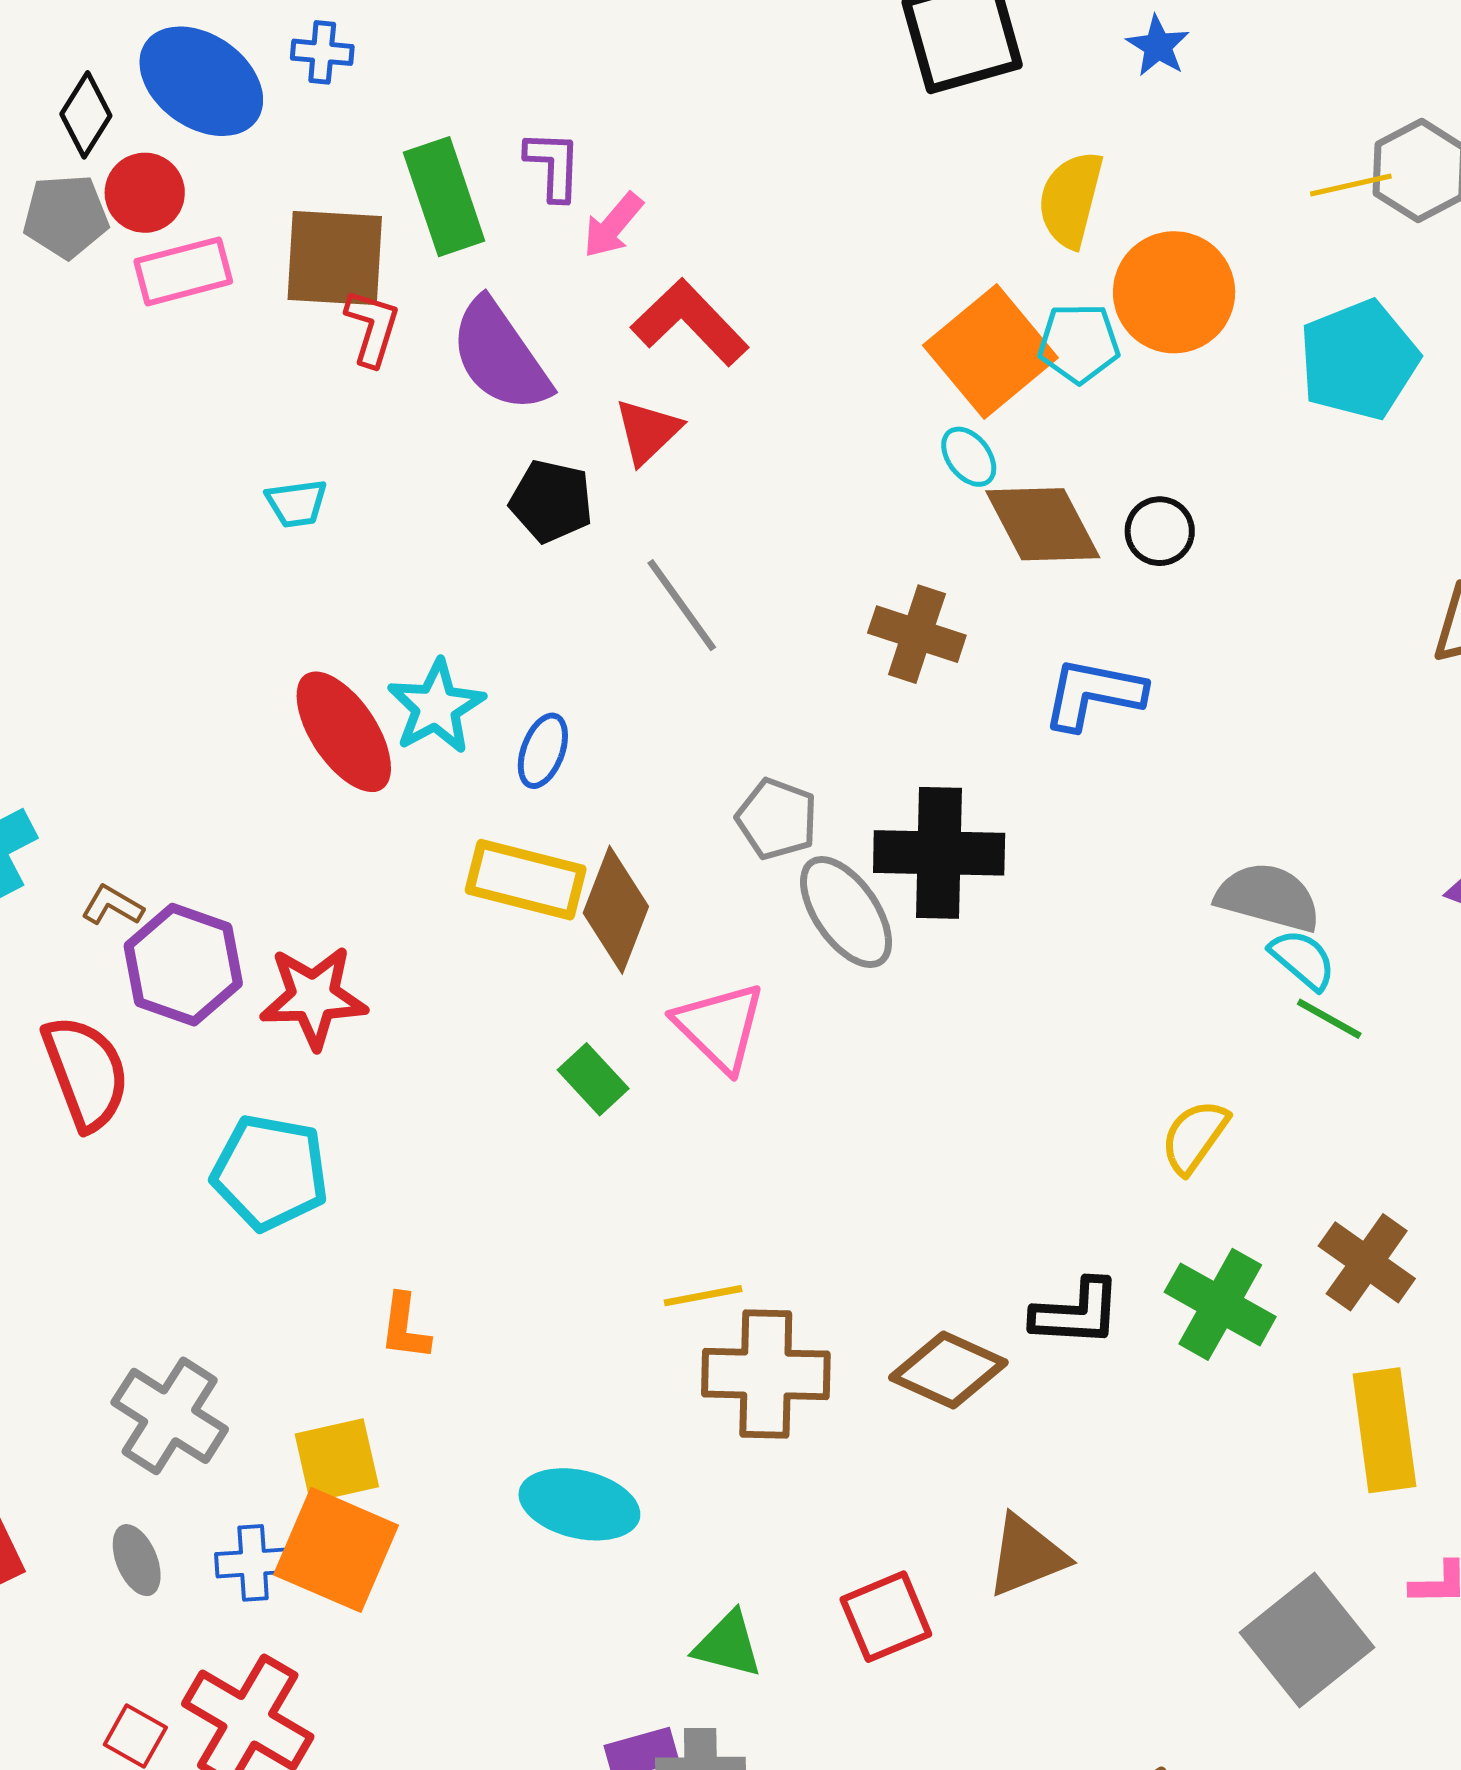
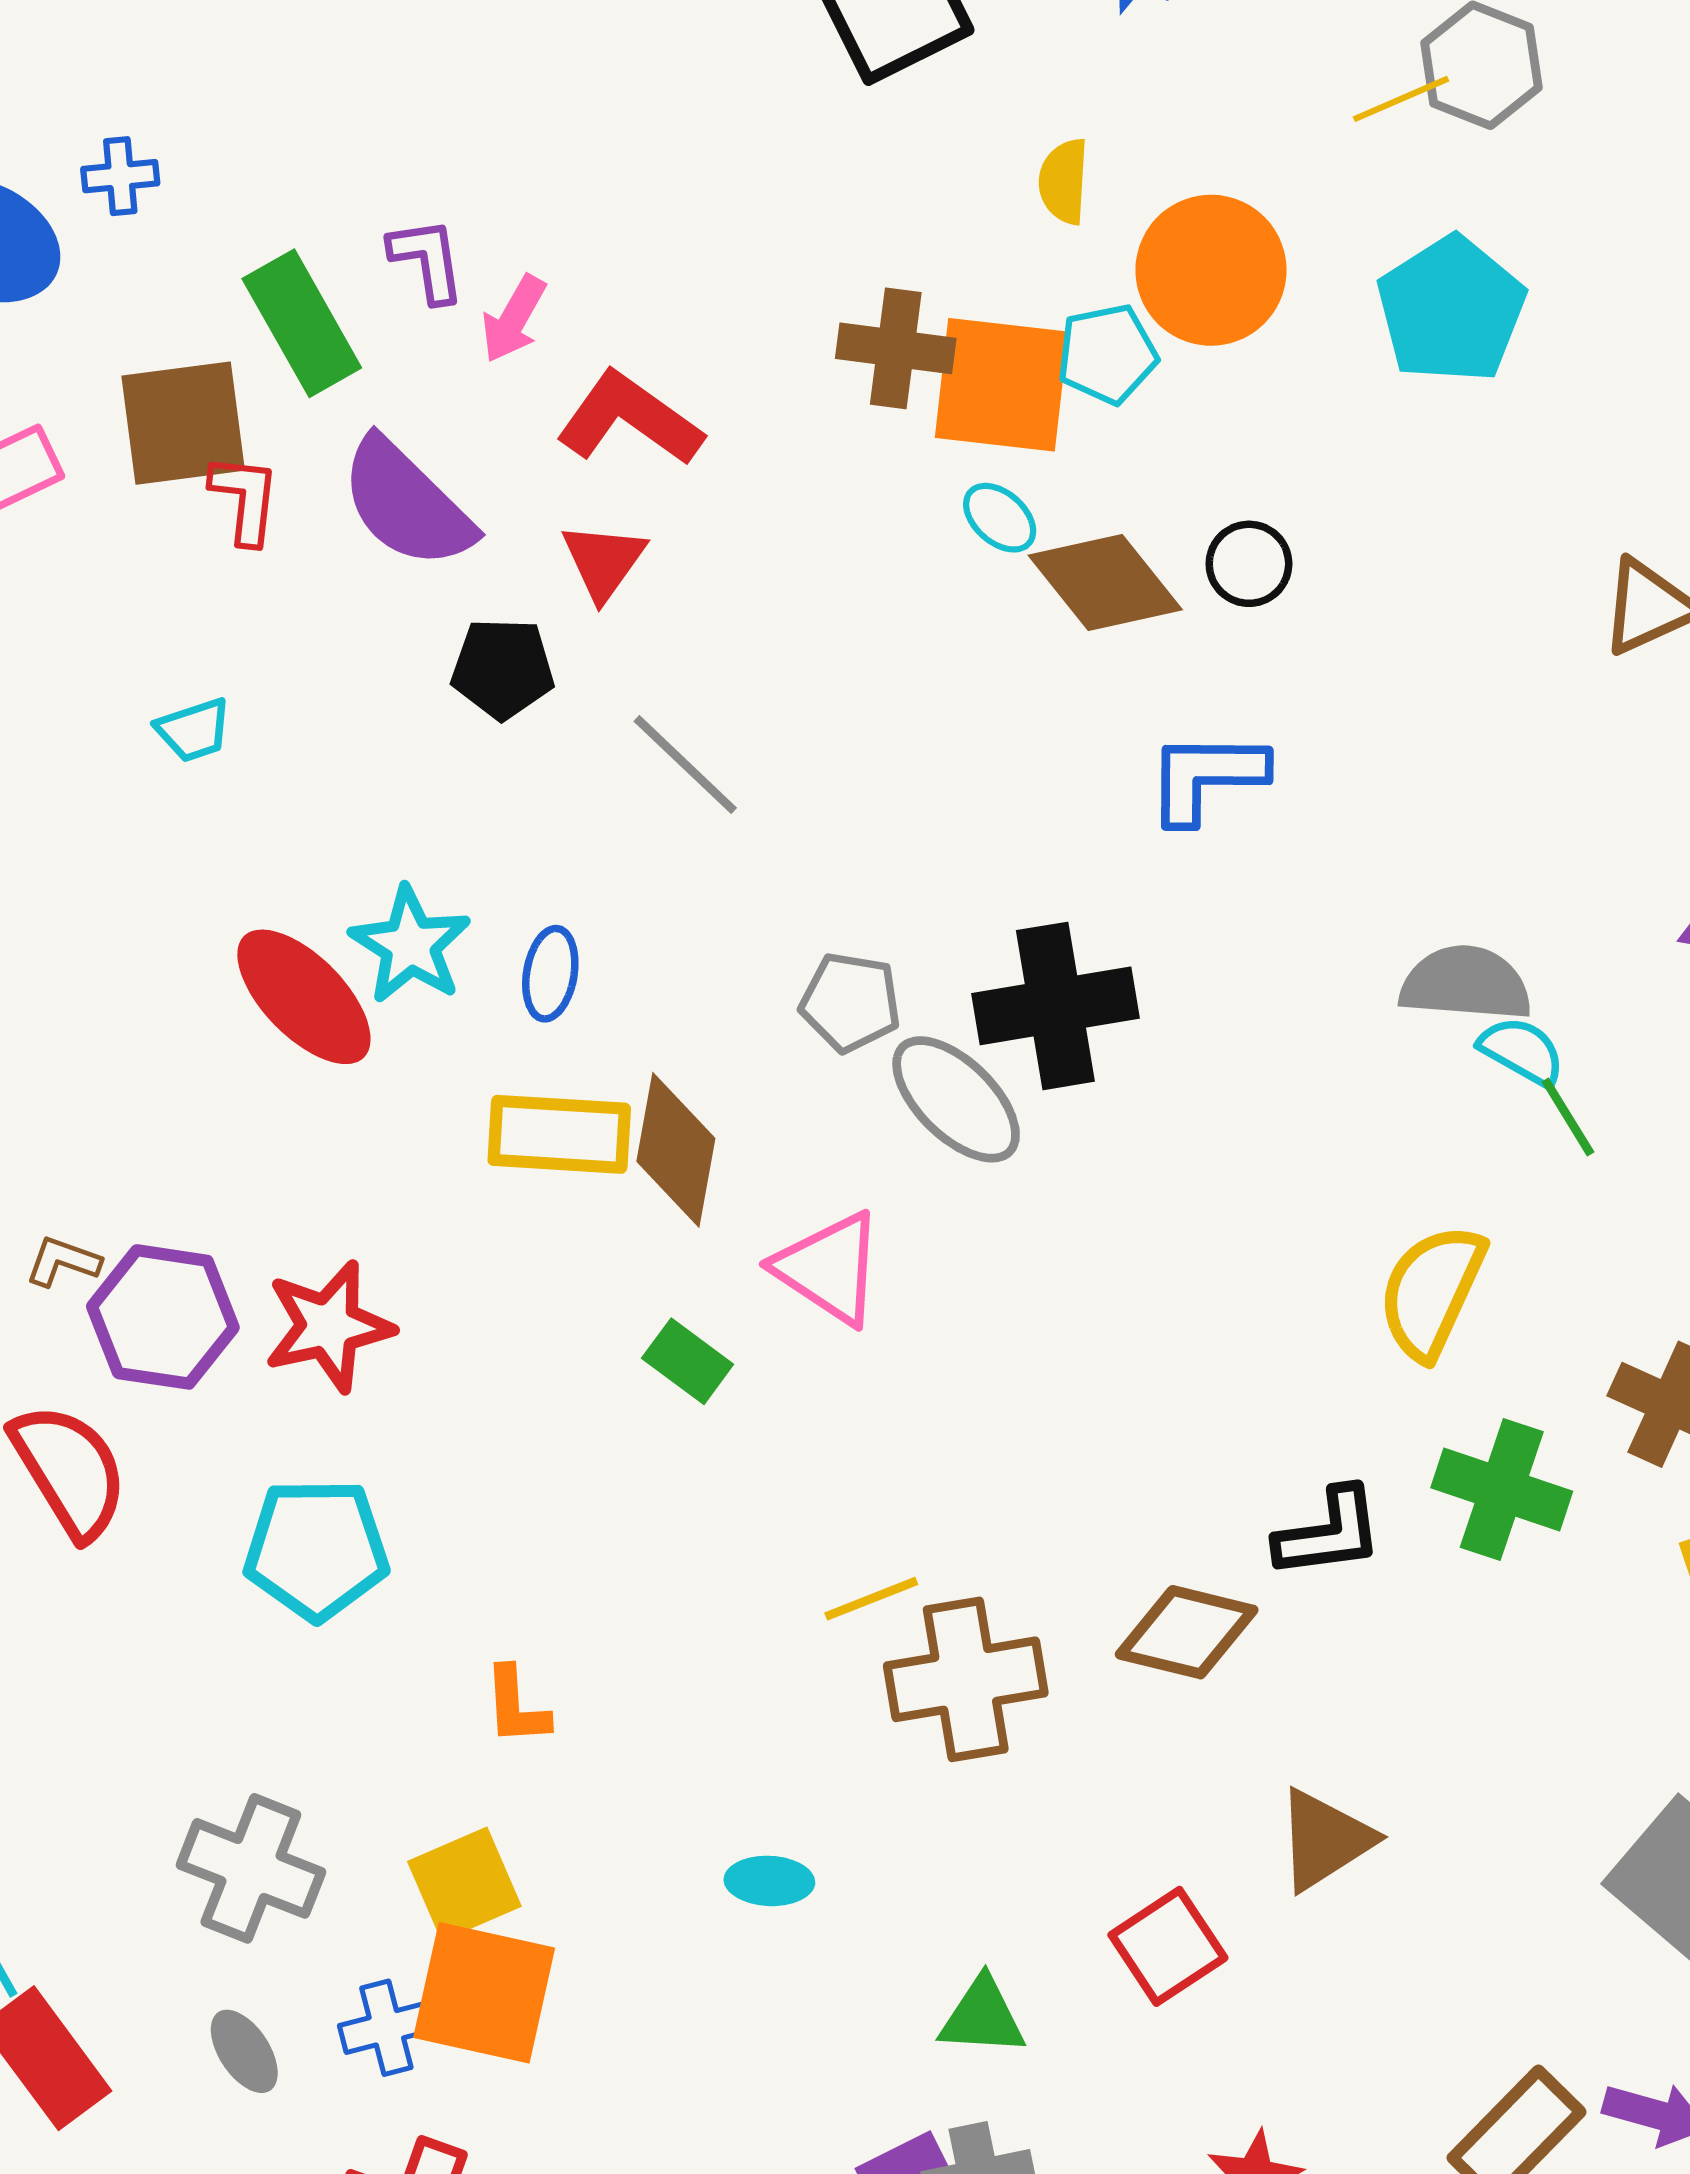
yellow semicircle: (1071, 199) -> (1064, 181), size x0.7
orange square: (990, 351) -> (1002, 385), turned -33
brown cross: (917, 634) -> (896, 348), moved
green line: (1329, 1019) -> (1568, 1117), turned 40
yellow semicircle: (1194, 1137) -> (1432, 1292), size x1.4
cyan ellipse: (579, 1504) -> (769, 1881), size x0.6

